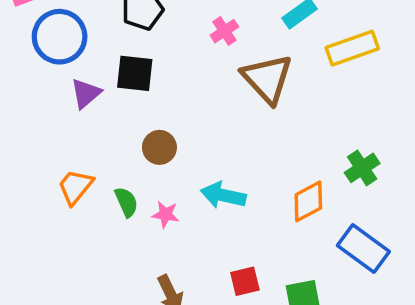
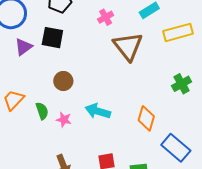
green cross: (362, 168) -> (182, 84), moved
orange diamond: (308, 201) -> (146, 118), turned -50

